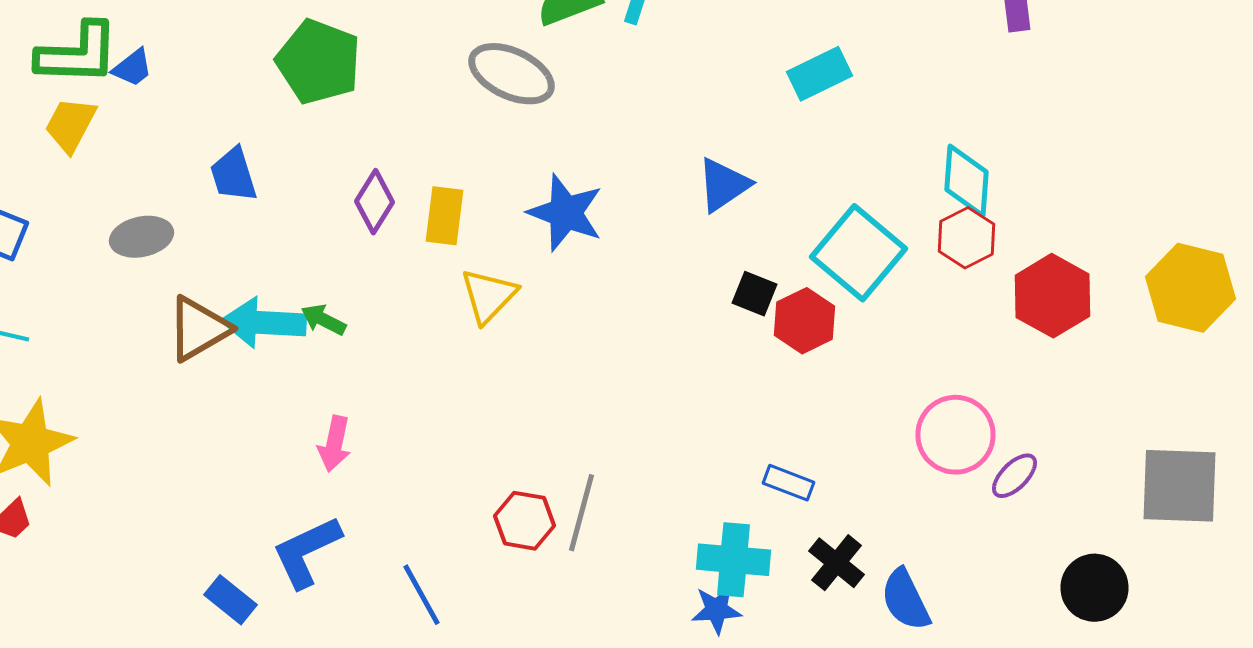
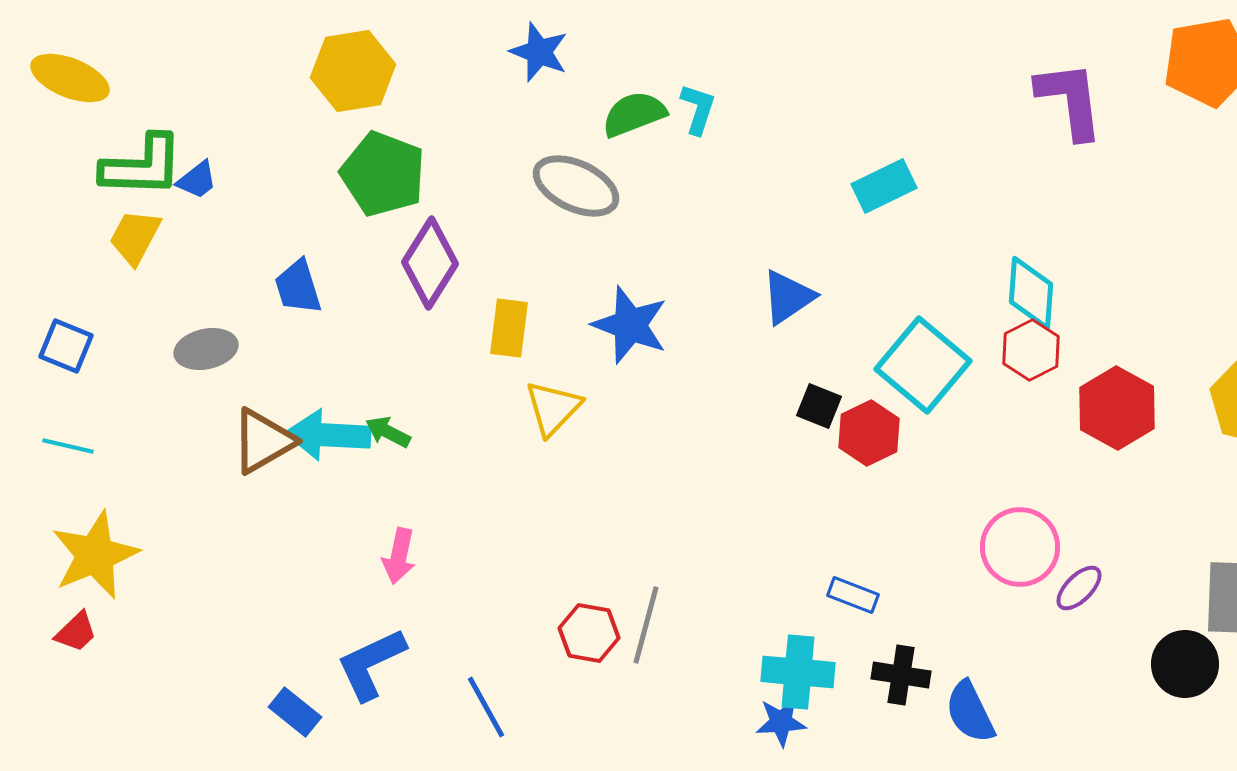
purple diamond: (374, 202) -> (430, 263), moved, size x1.4
black cross: (836, 563) -> (901, 675), turned -30
black circle: (1094, 588) -> (1185, 664), moved

